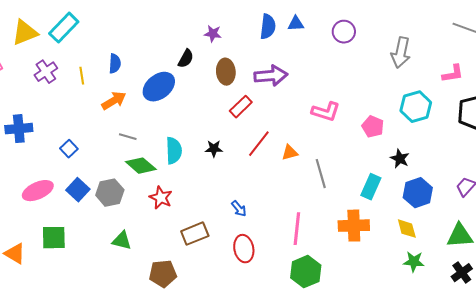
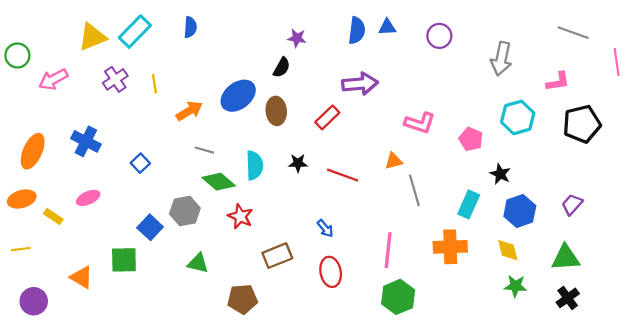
black semicircle: (186, 59) -> (282, 67), moved
blue semicircle: (115, 64) -> (190, 27), moved
brown ellipse: (226, 72) -> (276, 111), moved
blue cross: (19, 129) -> (86, 141), turned 32
red line: (259, 144) -> (343, 175), moved, turned 72
orange triangle: (290, 153) -> (394, 161), moved
blue square: (78, 190) -> (150, 227), moved
pink ellipse: (38, 191) -> (88, 198), moved, size x0.7

